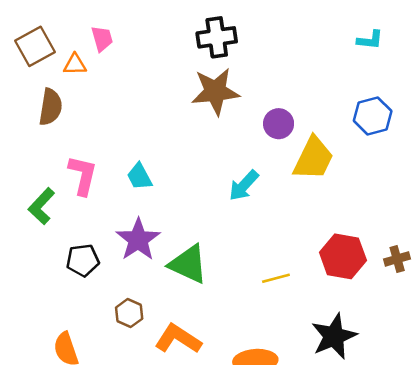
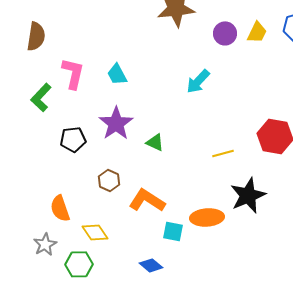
brown semicircle: (50, 107) -> (36, 36), moved
yellow trapezoid: (313, 158) -> (257, 32), moved, size x0.6
green triangle: (188, 264) -> (155, 142), size x0.6
black star: (334, 336) -> (248, 195), moved

